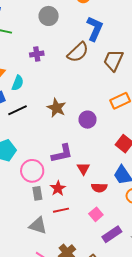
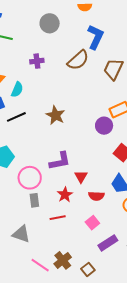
purple circle: (88, 120) -> (104, 126), moved
red star: (58, 188) -> (65, 195), moved
gray triangle: (38, 226) -> (21, 234), moved

